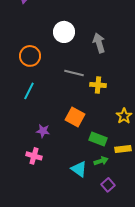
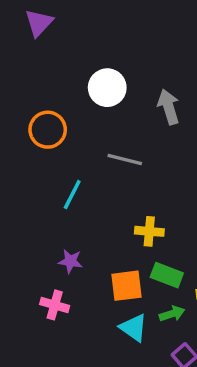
yellow cross: (98, 85) -> (149, 231), moved
cyan line: (29, 91) -> (72, 195), moved
orange square: (75, 117) -> (127, 286), moved, turned -36

